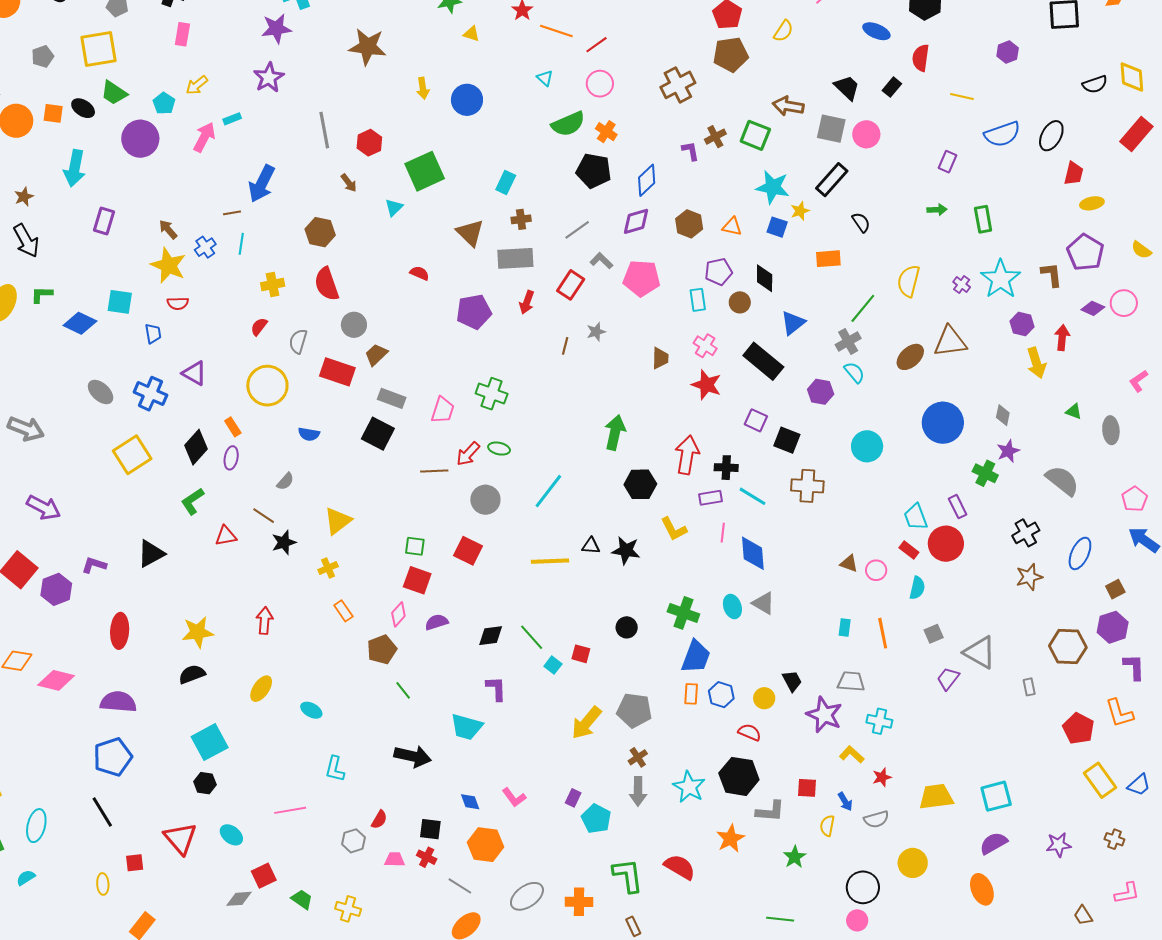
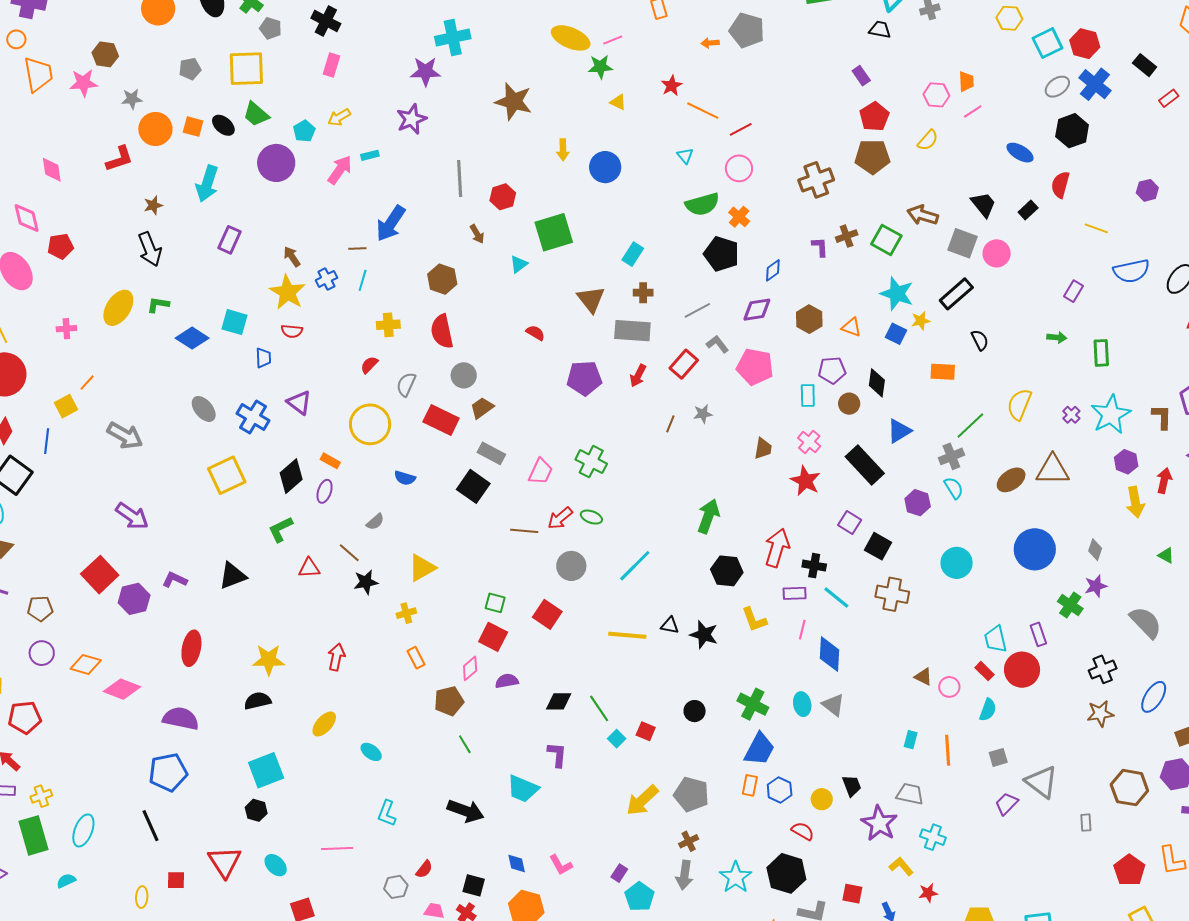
blue diamond: (647, 180) -> (773, 270), size x0.7
orange rectangle: (233, 427) -> (330, 461), turned -36

